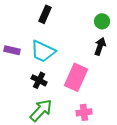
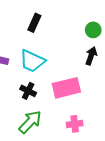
pink rectangle: (76, 77) -> (66, 88), turned 52

